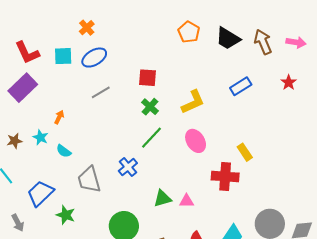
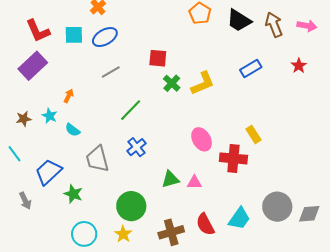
green cross: (150, 107) -> (172, 83), moved
green line: (151, 138) -> (131, 110), moved
pink ellipse: (196, 141) -> (202, 139), moved

